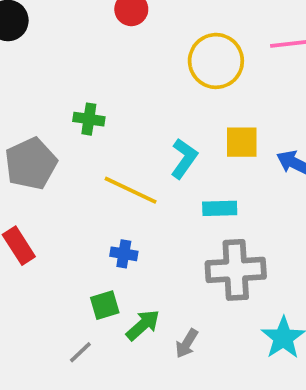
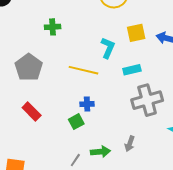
green cross: (89, 119) -> (53, 27), moved
green square: (105, 305) -> (76, 122), moved
green arrow: (143, 325) -> (100, 152), moved, turned 48

